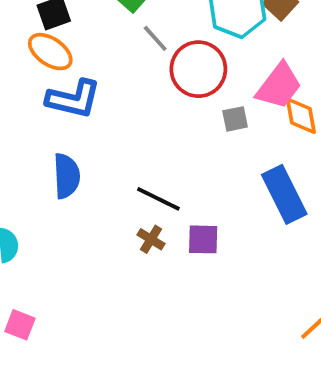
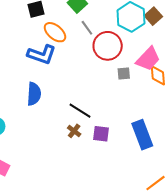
orange ellipse: (50, 52) -> (55, 32), moved
blue rectangle: (284, 194) -> (142, 135), moved

